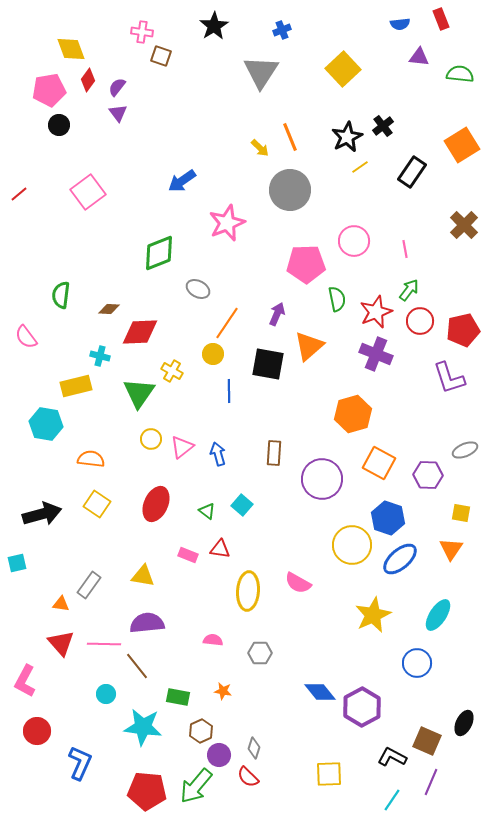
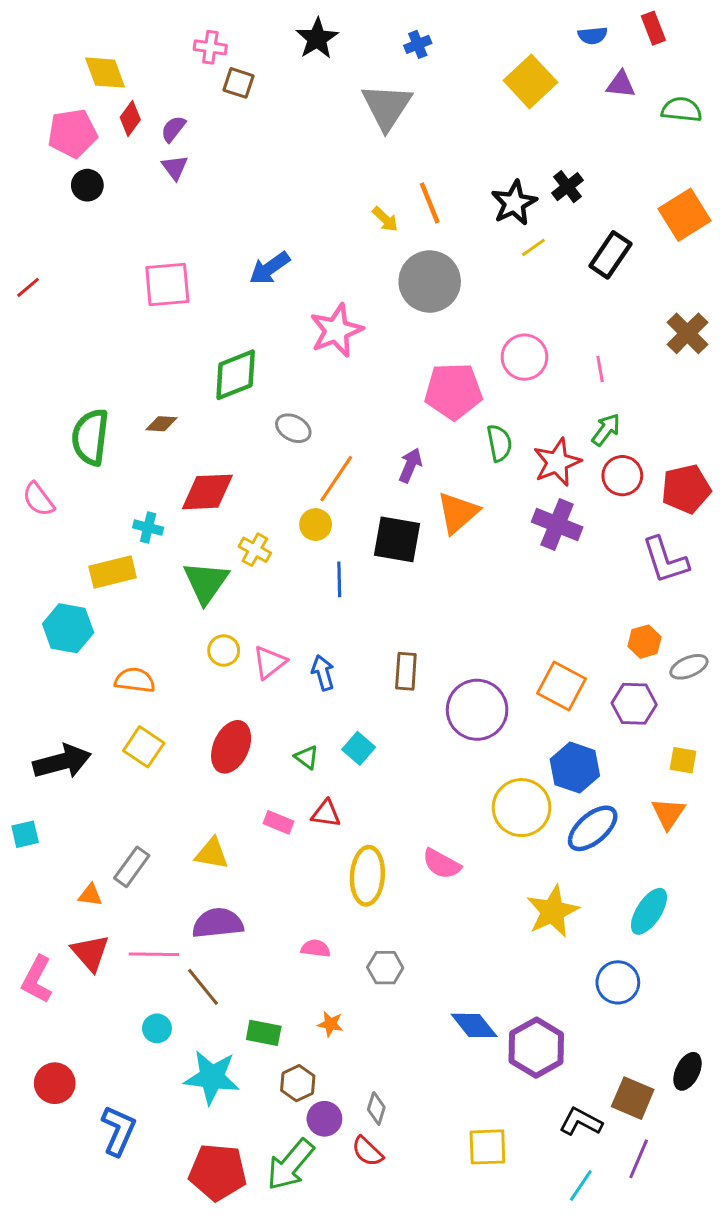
yellow square: (343, 69) -> (530, 81), moved
pink square: (88, 192) -> (167, 284), moved, turned 32
green semicircle: (61, 295) -> (90, 437), size x1.4
brown diamond: (109, 309) -> (161, 424), moved
orange hexagon: (353, 414) -> (645, 642), moved, size x0.6
pink L-shape: (25, 681) -> (37, 979), moved

